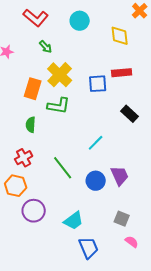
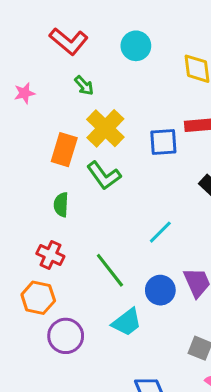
green L-shape: (59, 106) -> (104, 176), turned 45
red cross: (24, 158) -> (50, 255), turned -36
cyan trapezoid: (74, 221) -> (127, 322), moved

